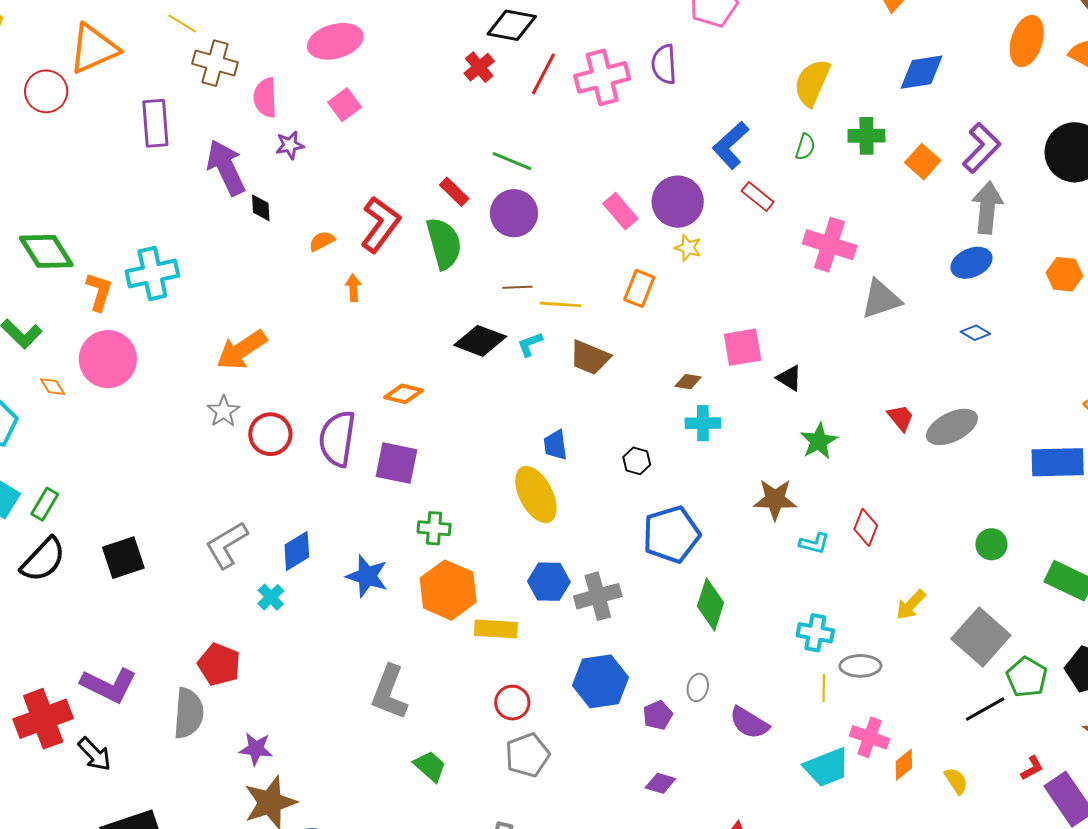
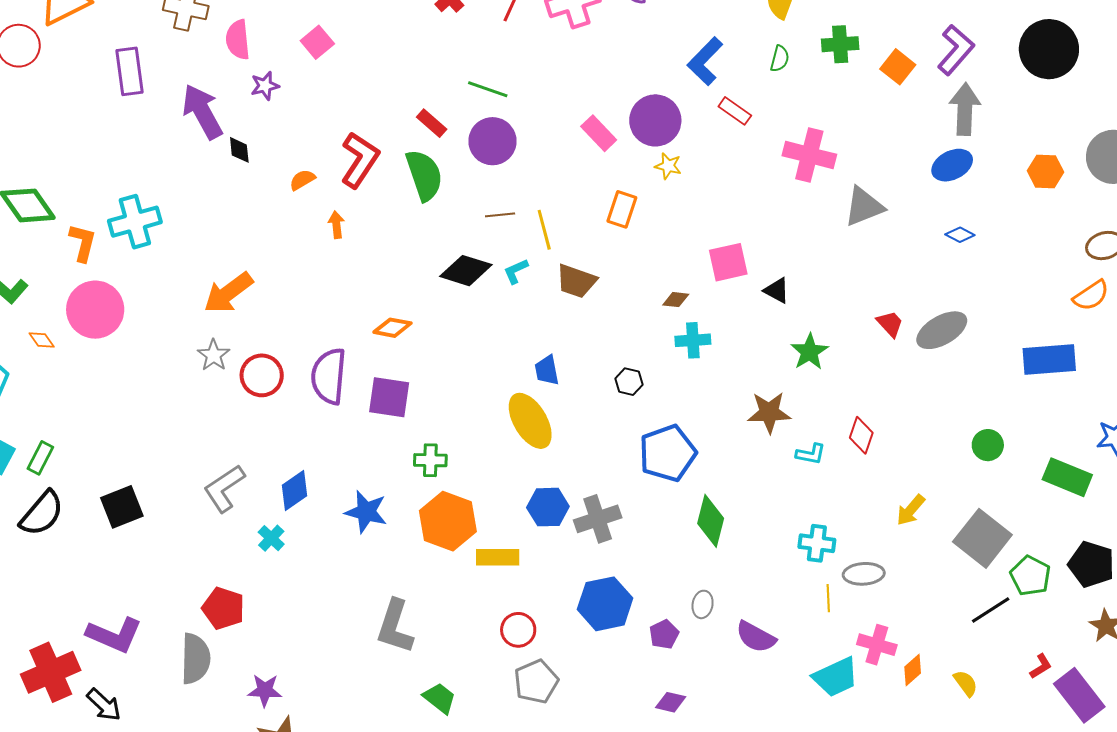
yellow line: (561, 304) -> (544, 230), turned 75

